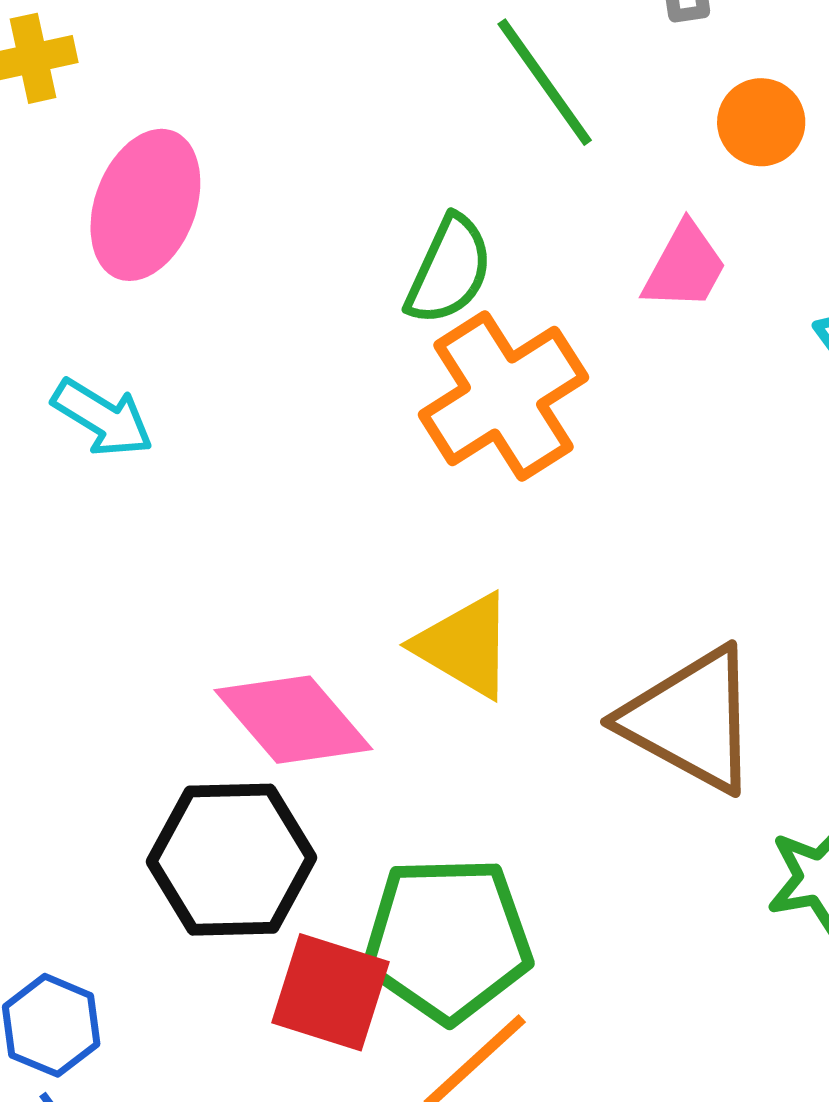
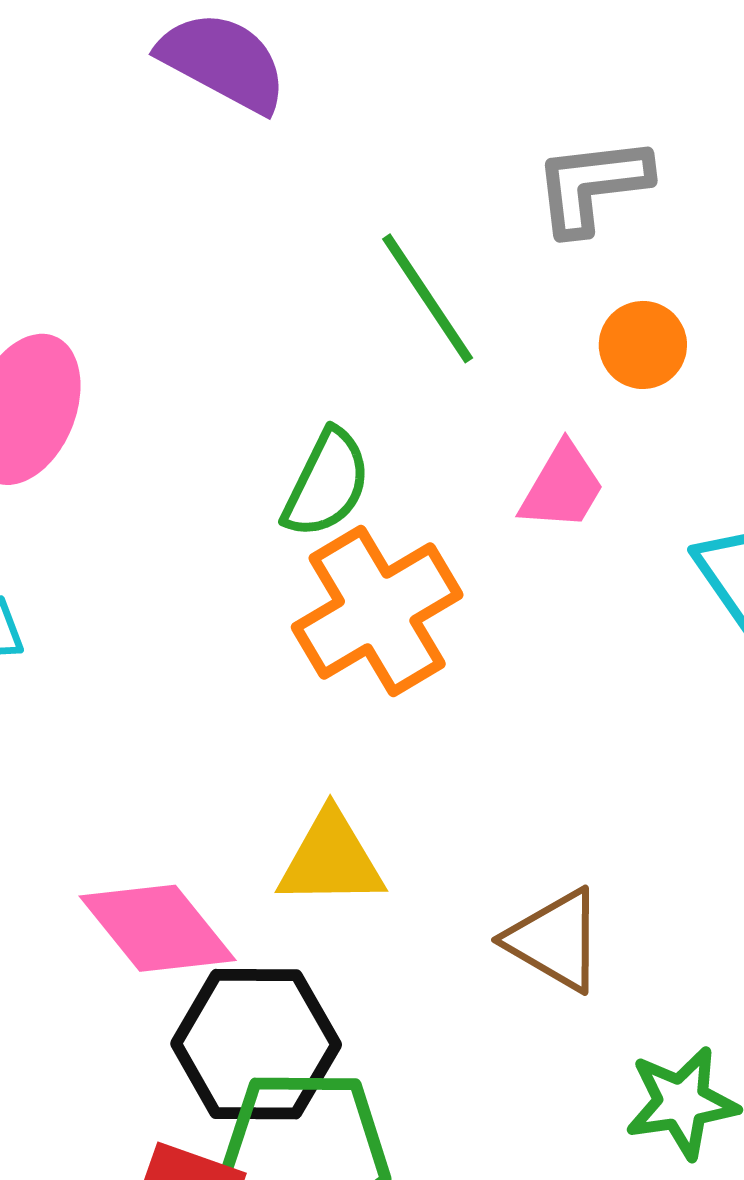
yellow triangle: (465, 646) -> (331, 859), turned -33
brown triangle: (691, 720) -> (555, 940), size x0.7
black hexagon: (232, 860) -> (256, 1044), moved

